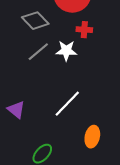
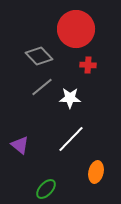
white star: (66, 51) -> (70, 98), moved

